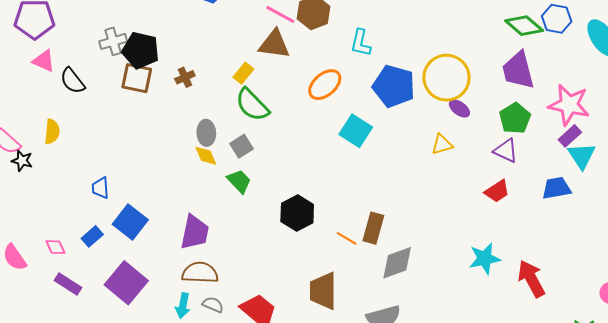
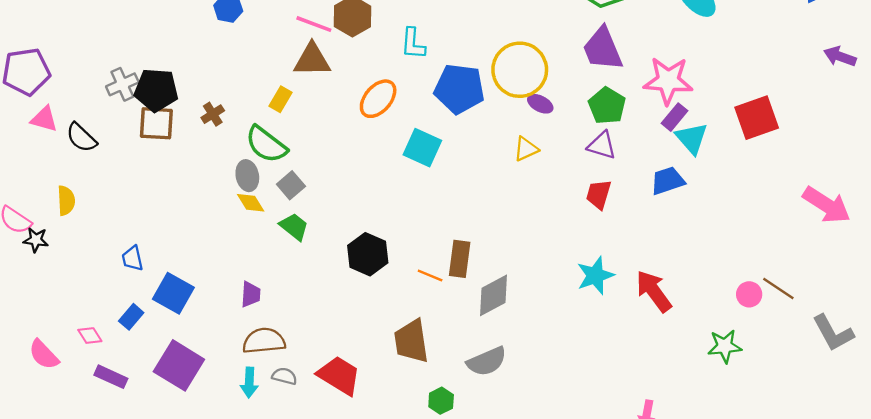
green semicircle: (252, 105) -> (266, 144), moved
red trapezoid: (497, 191) -> (599, 194), turned 148
purple trapezoid: (195, 232) -> (251, 294), size x0.6

